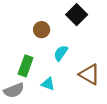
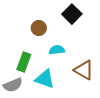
cyan semicircle: (61, 53) -> (57, 50), turned 49
cyan triangle: (48, 84) -> (45, 79), size x1.5

